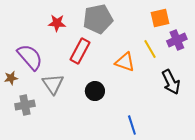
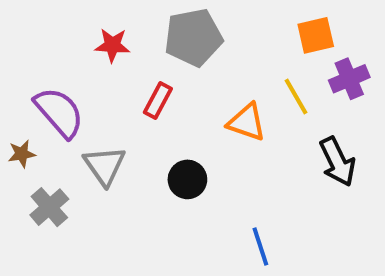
red rectangle: (80, 51) -> (158, 101), size x0.7
gray cross: (25, 105) -> (49, 207), turned -30

